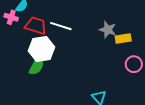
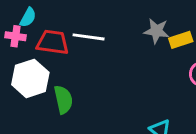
white hexagon: (42, 49) -> (30, 78), moved
green semicircle: (37, 66) -> (63, 100), turned -30

